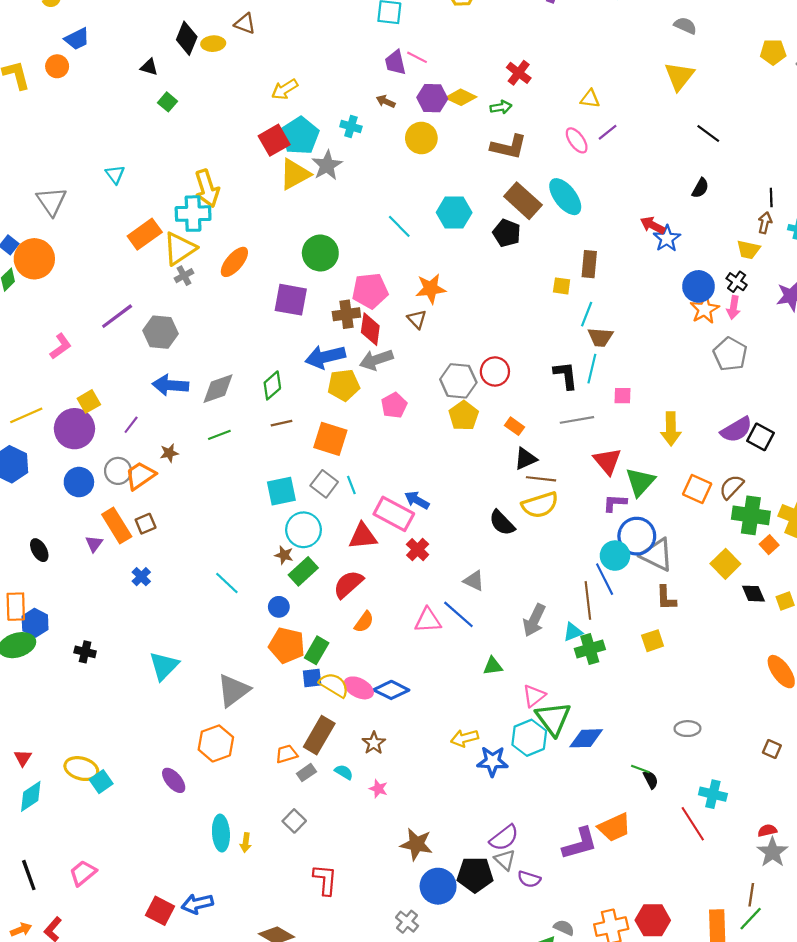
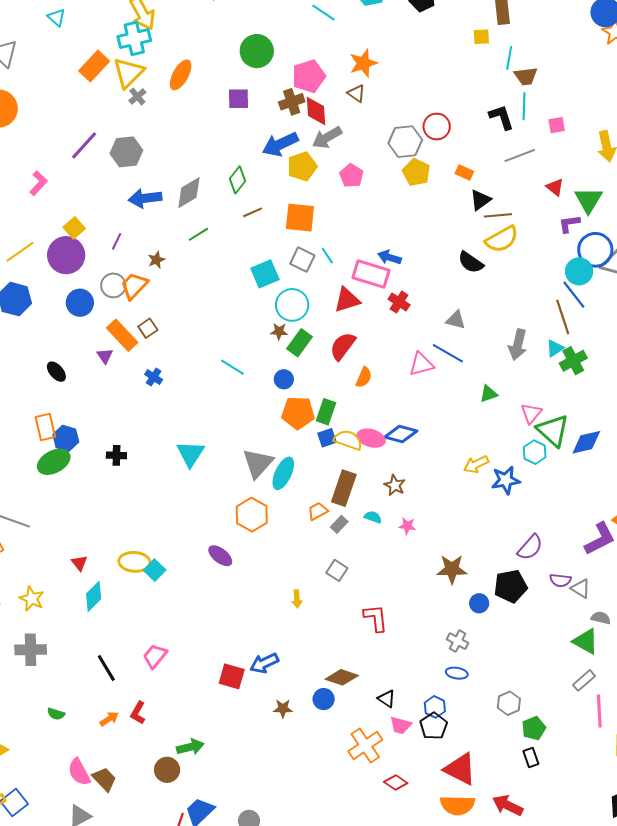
purple square: (291, 300) -> (239, 99), size x0.7
red triangle: (607, 461) -> (555, 187), size x0.7
cyan hexagon: (529, 738) -> (535, 452), size x0.7
cyan ellipse: (221, 833) -> (283, 473), moved, turned 40
gray triangle: (505, 860) -> (581, 589), moved
blue circle: (438, 886) -> (479, 603), size x0.6

